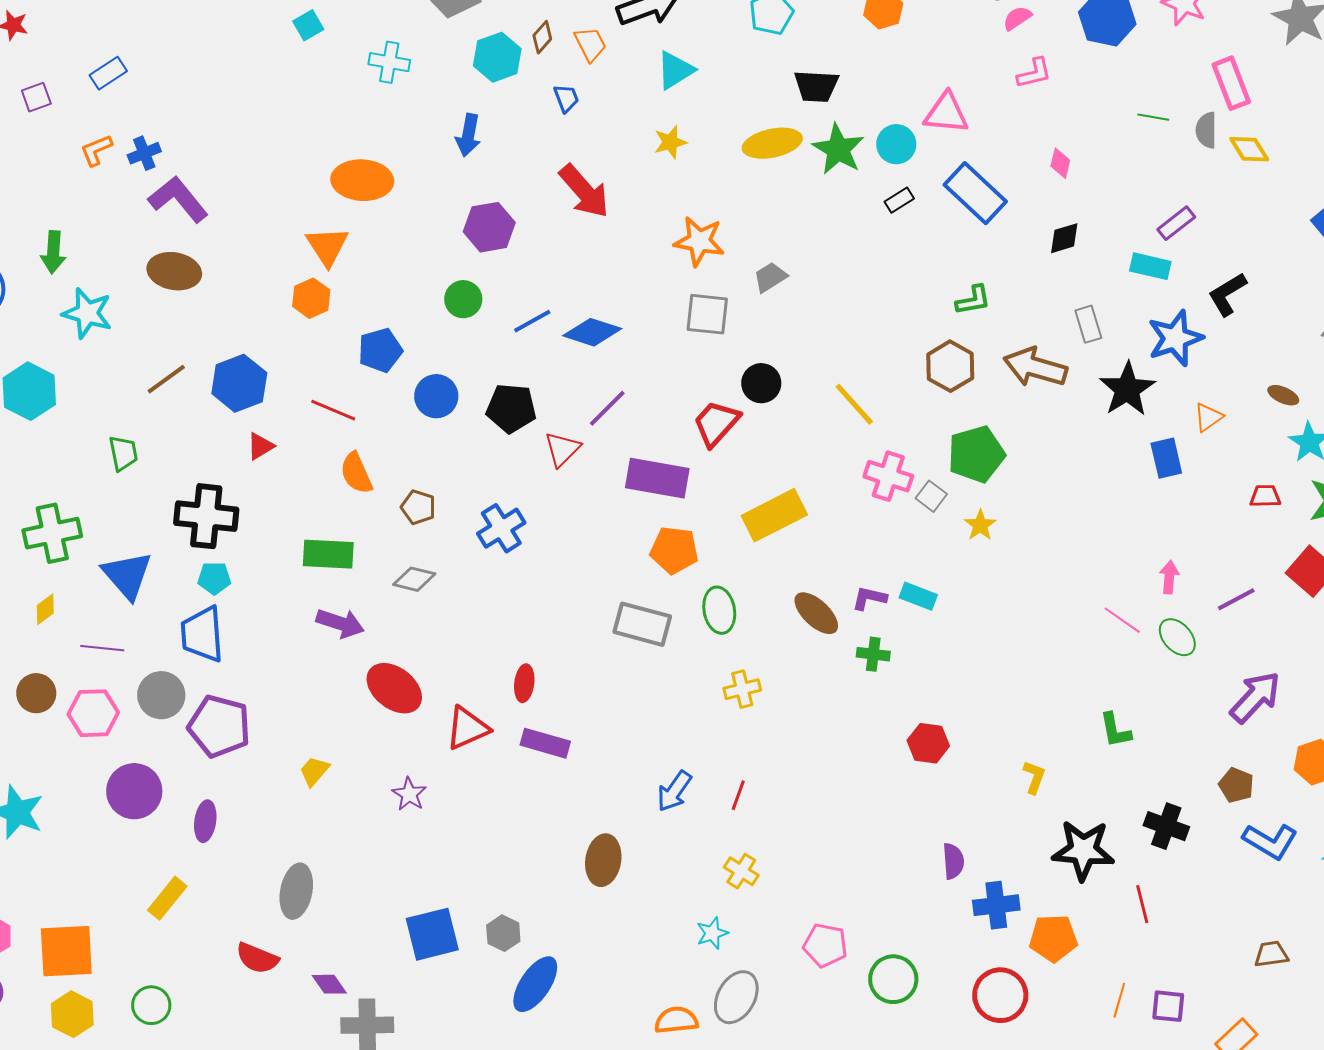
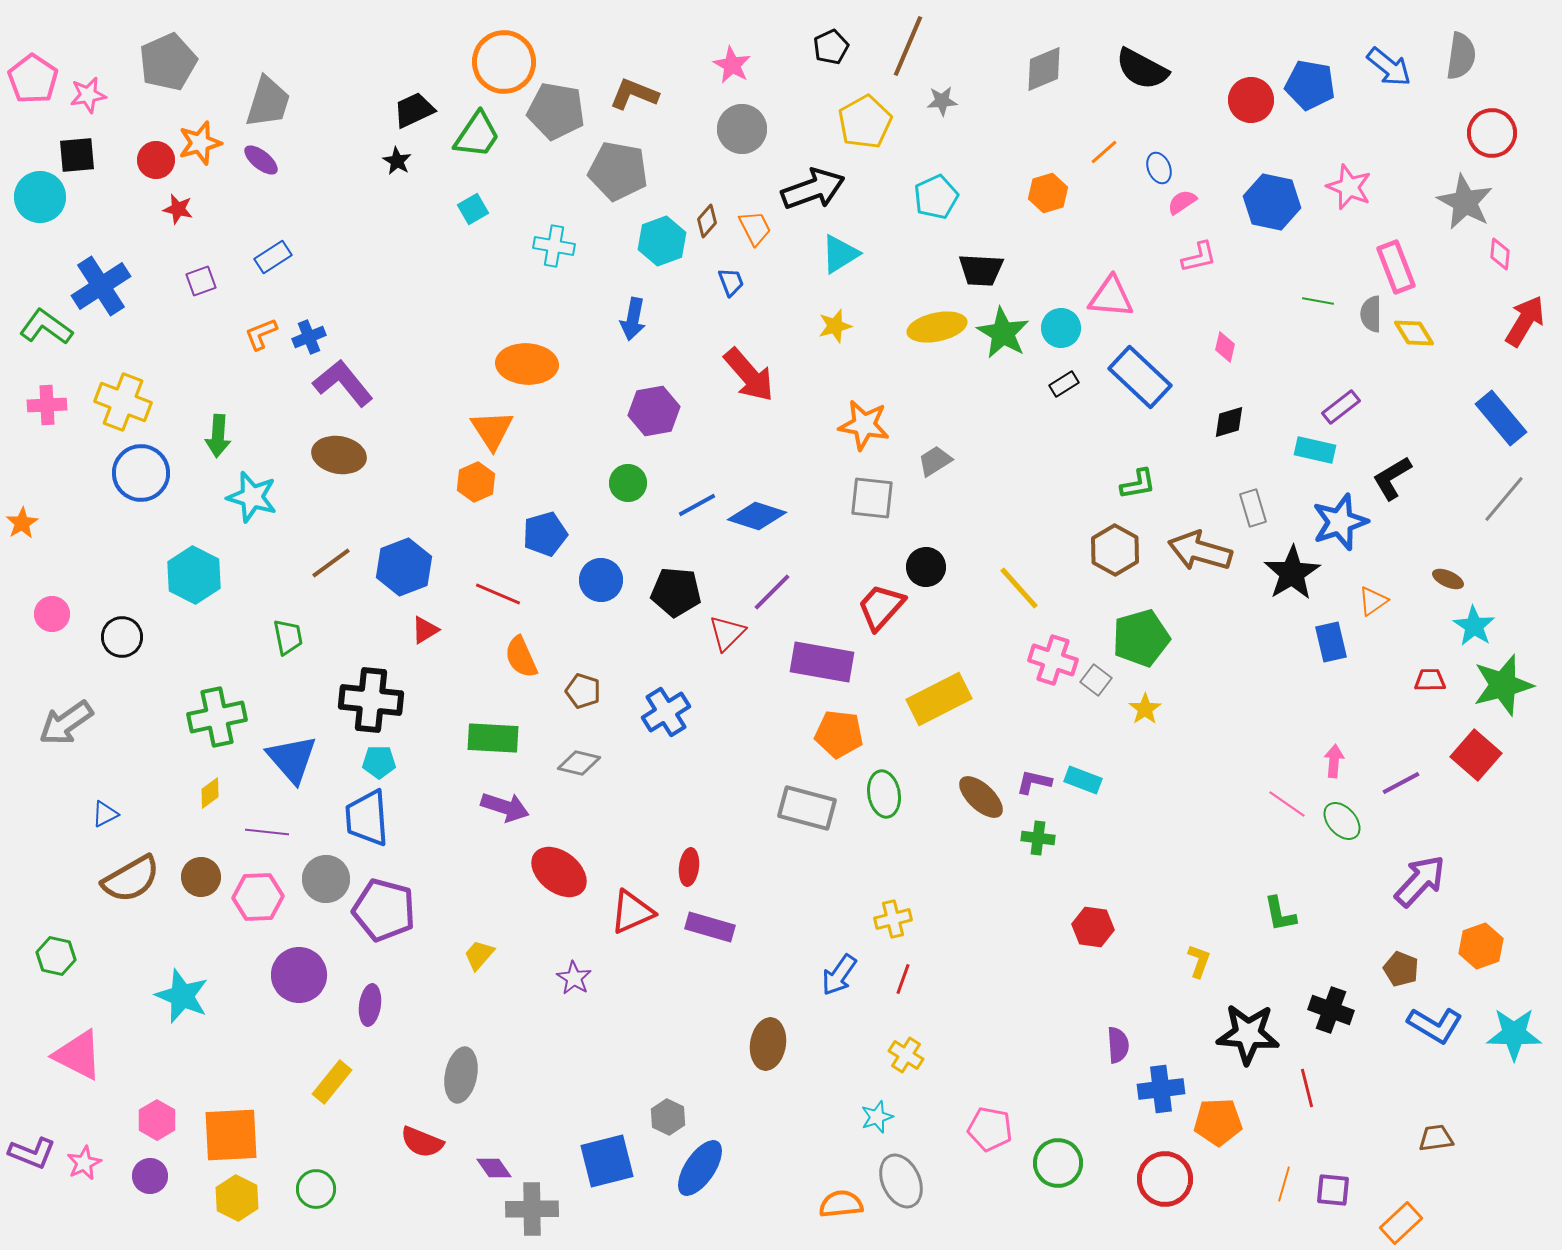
yellow cross: (742, 689) -> (893, 919), moved
blue square: (432, 934) -> (607, 1161), moved
gray ellipse: (736, 997) -> (901, 1181), turned -54

